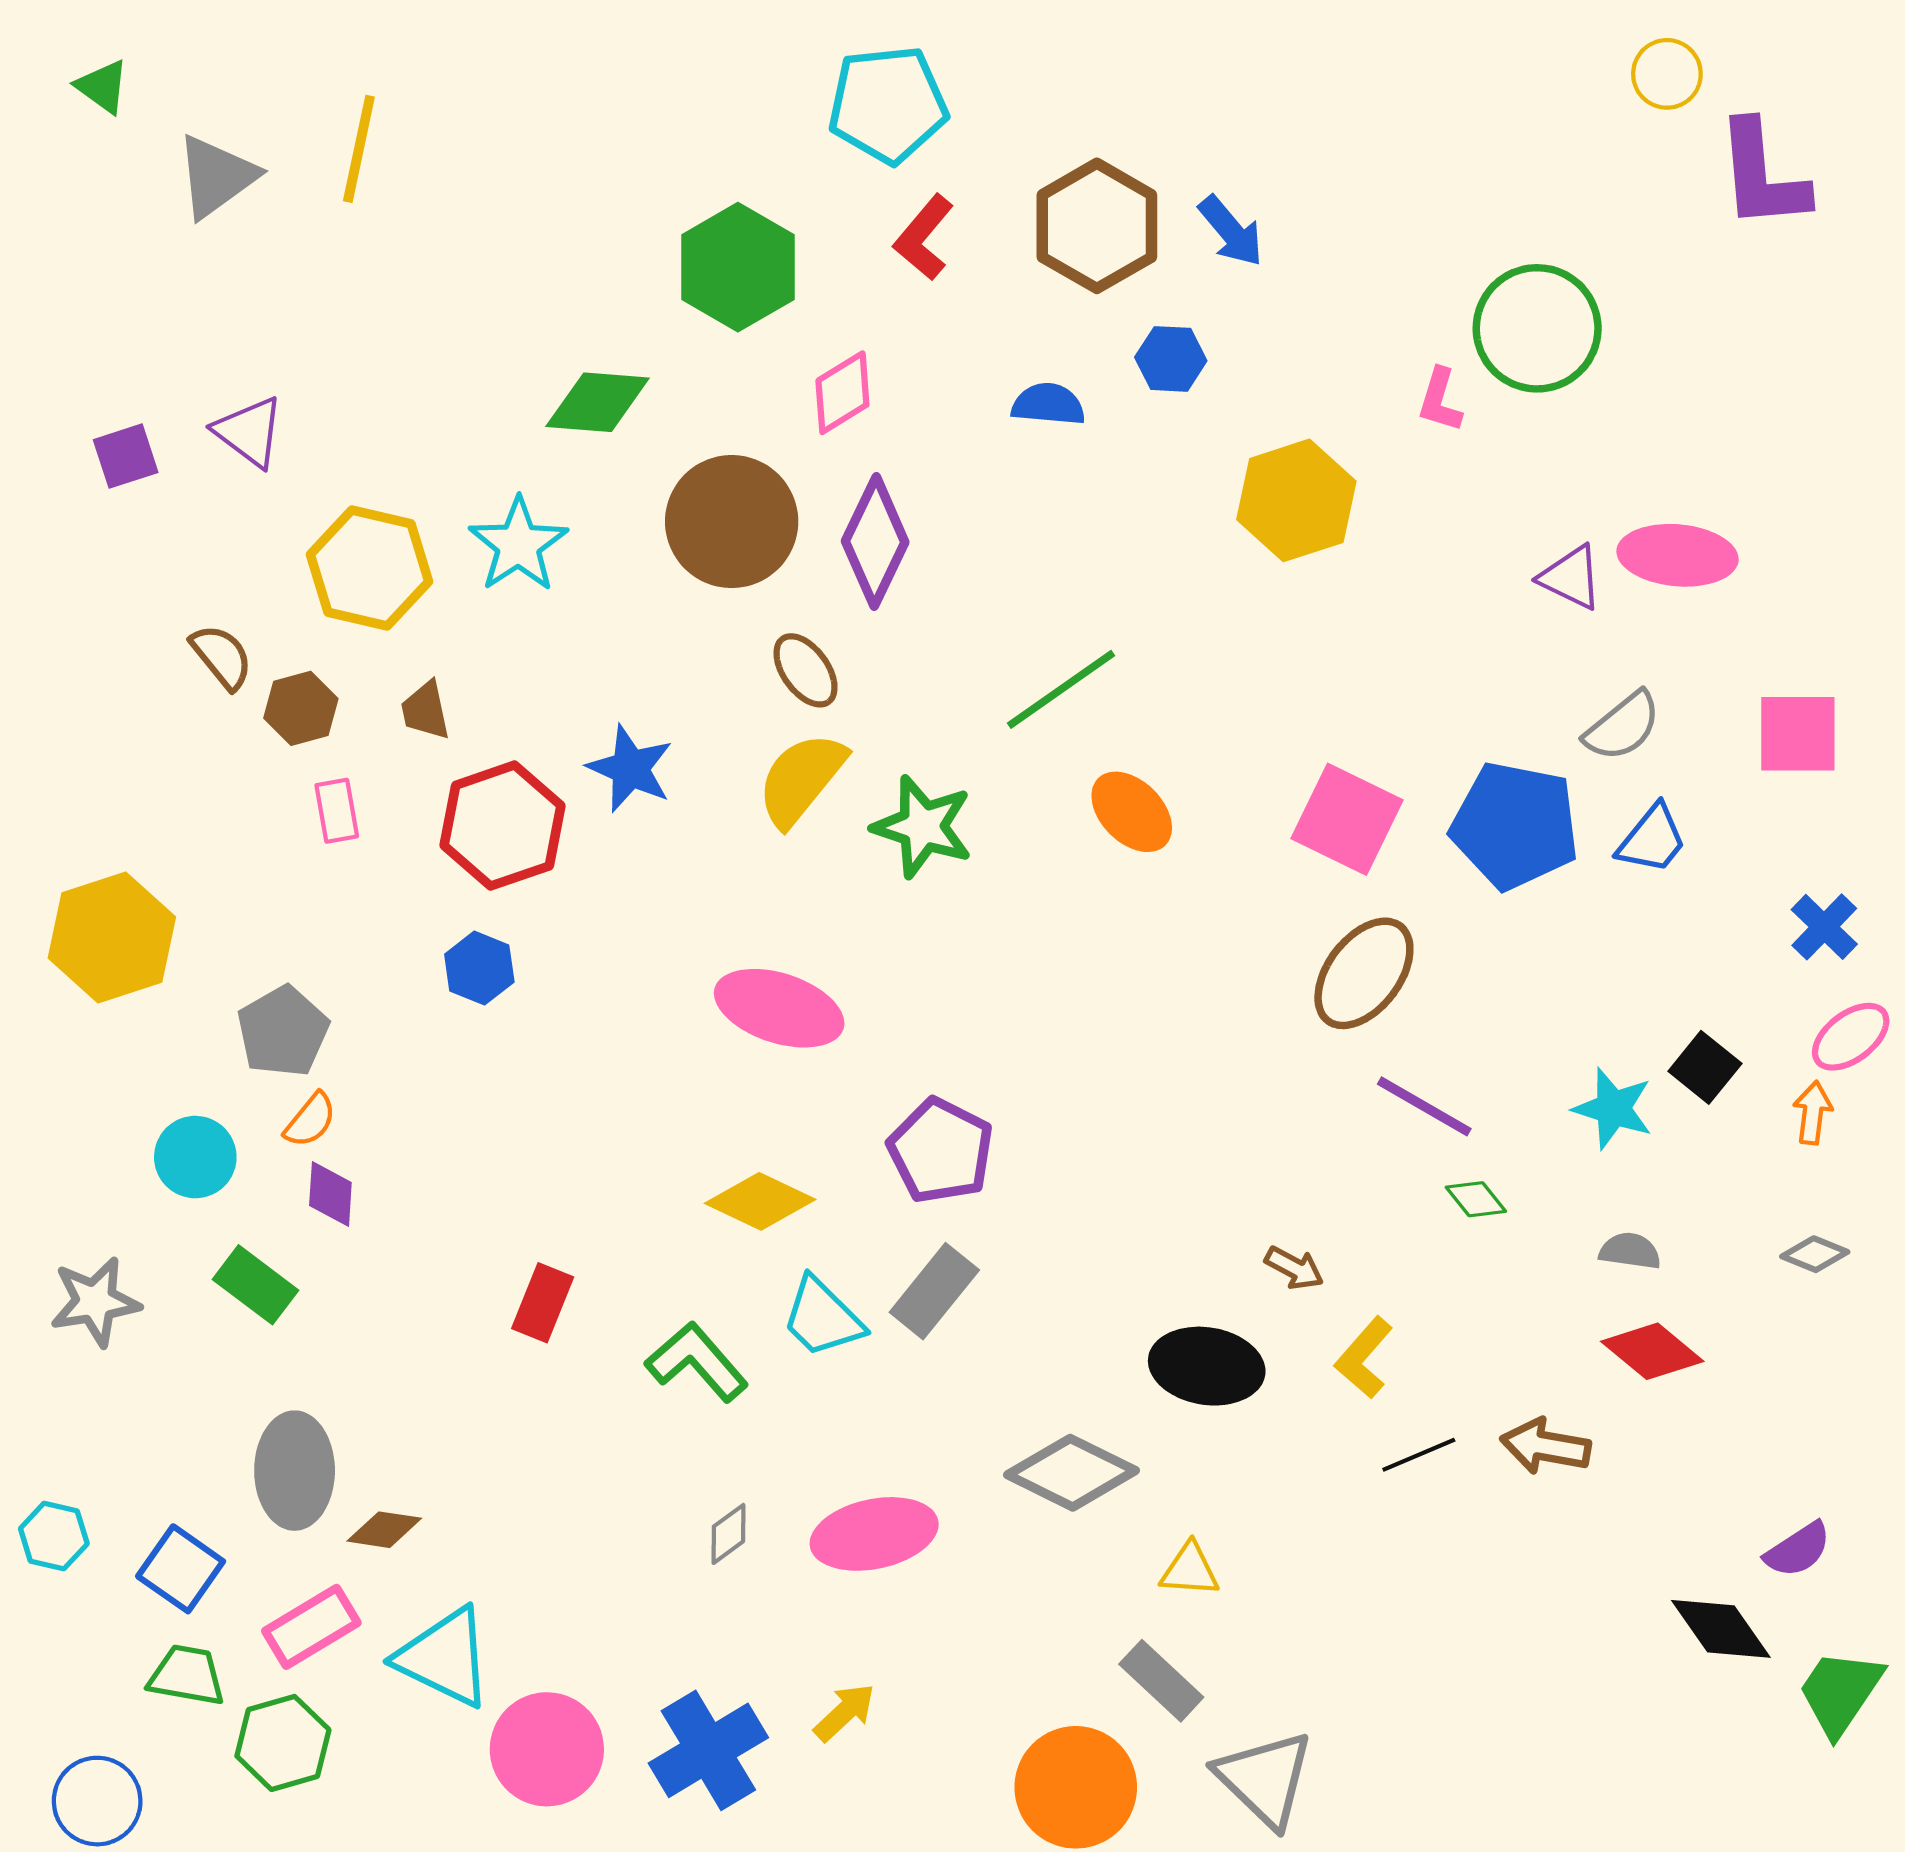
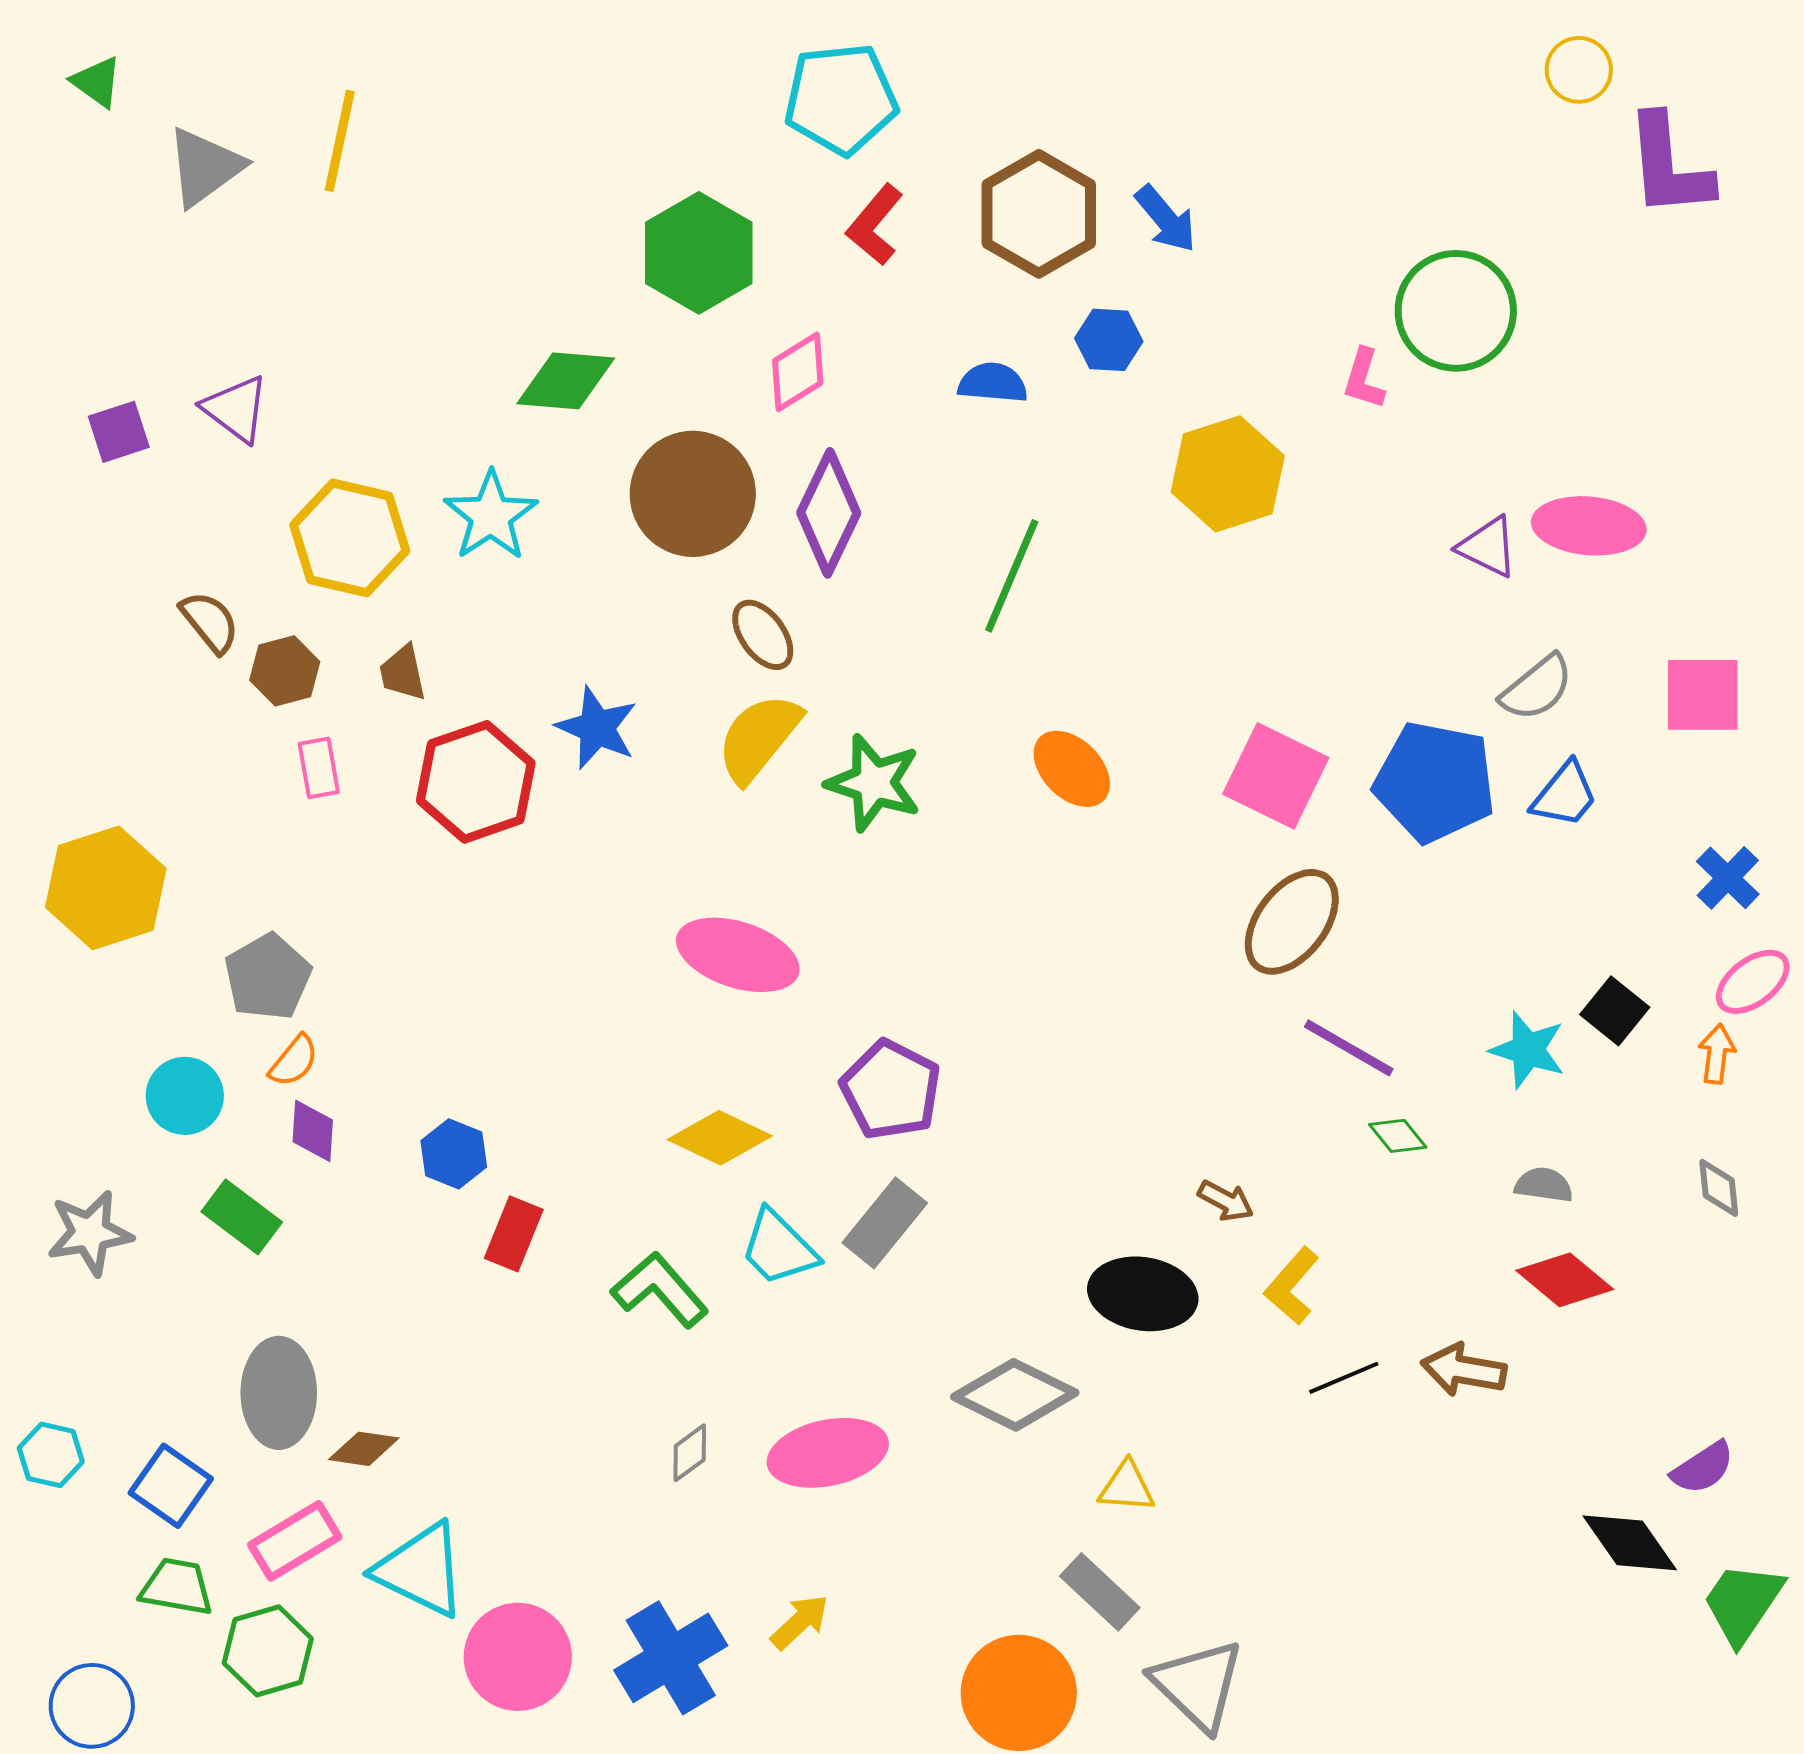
green line: (1061, 689) -> (1012, 576), moved, turned -32
blue hexagon: (479, 968) -> (454, 1154), moved
gray diamond: (1815, 1254) -> (1719, 1188), turned 62

